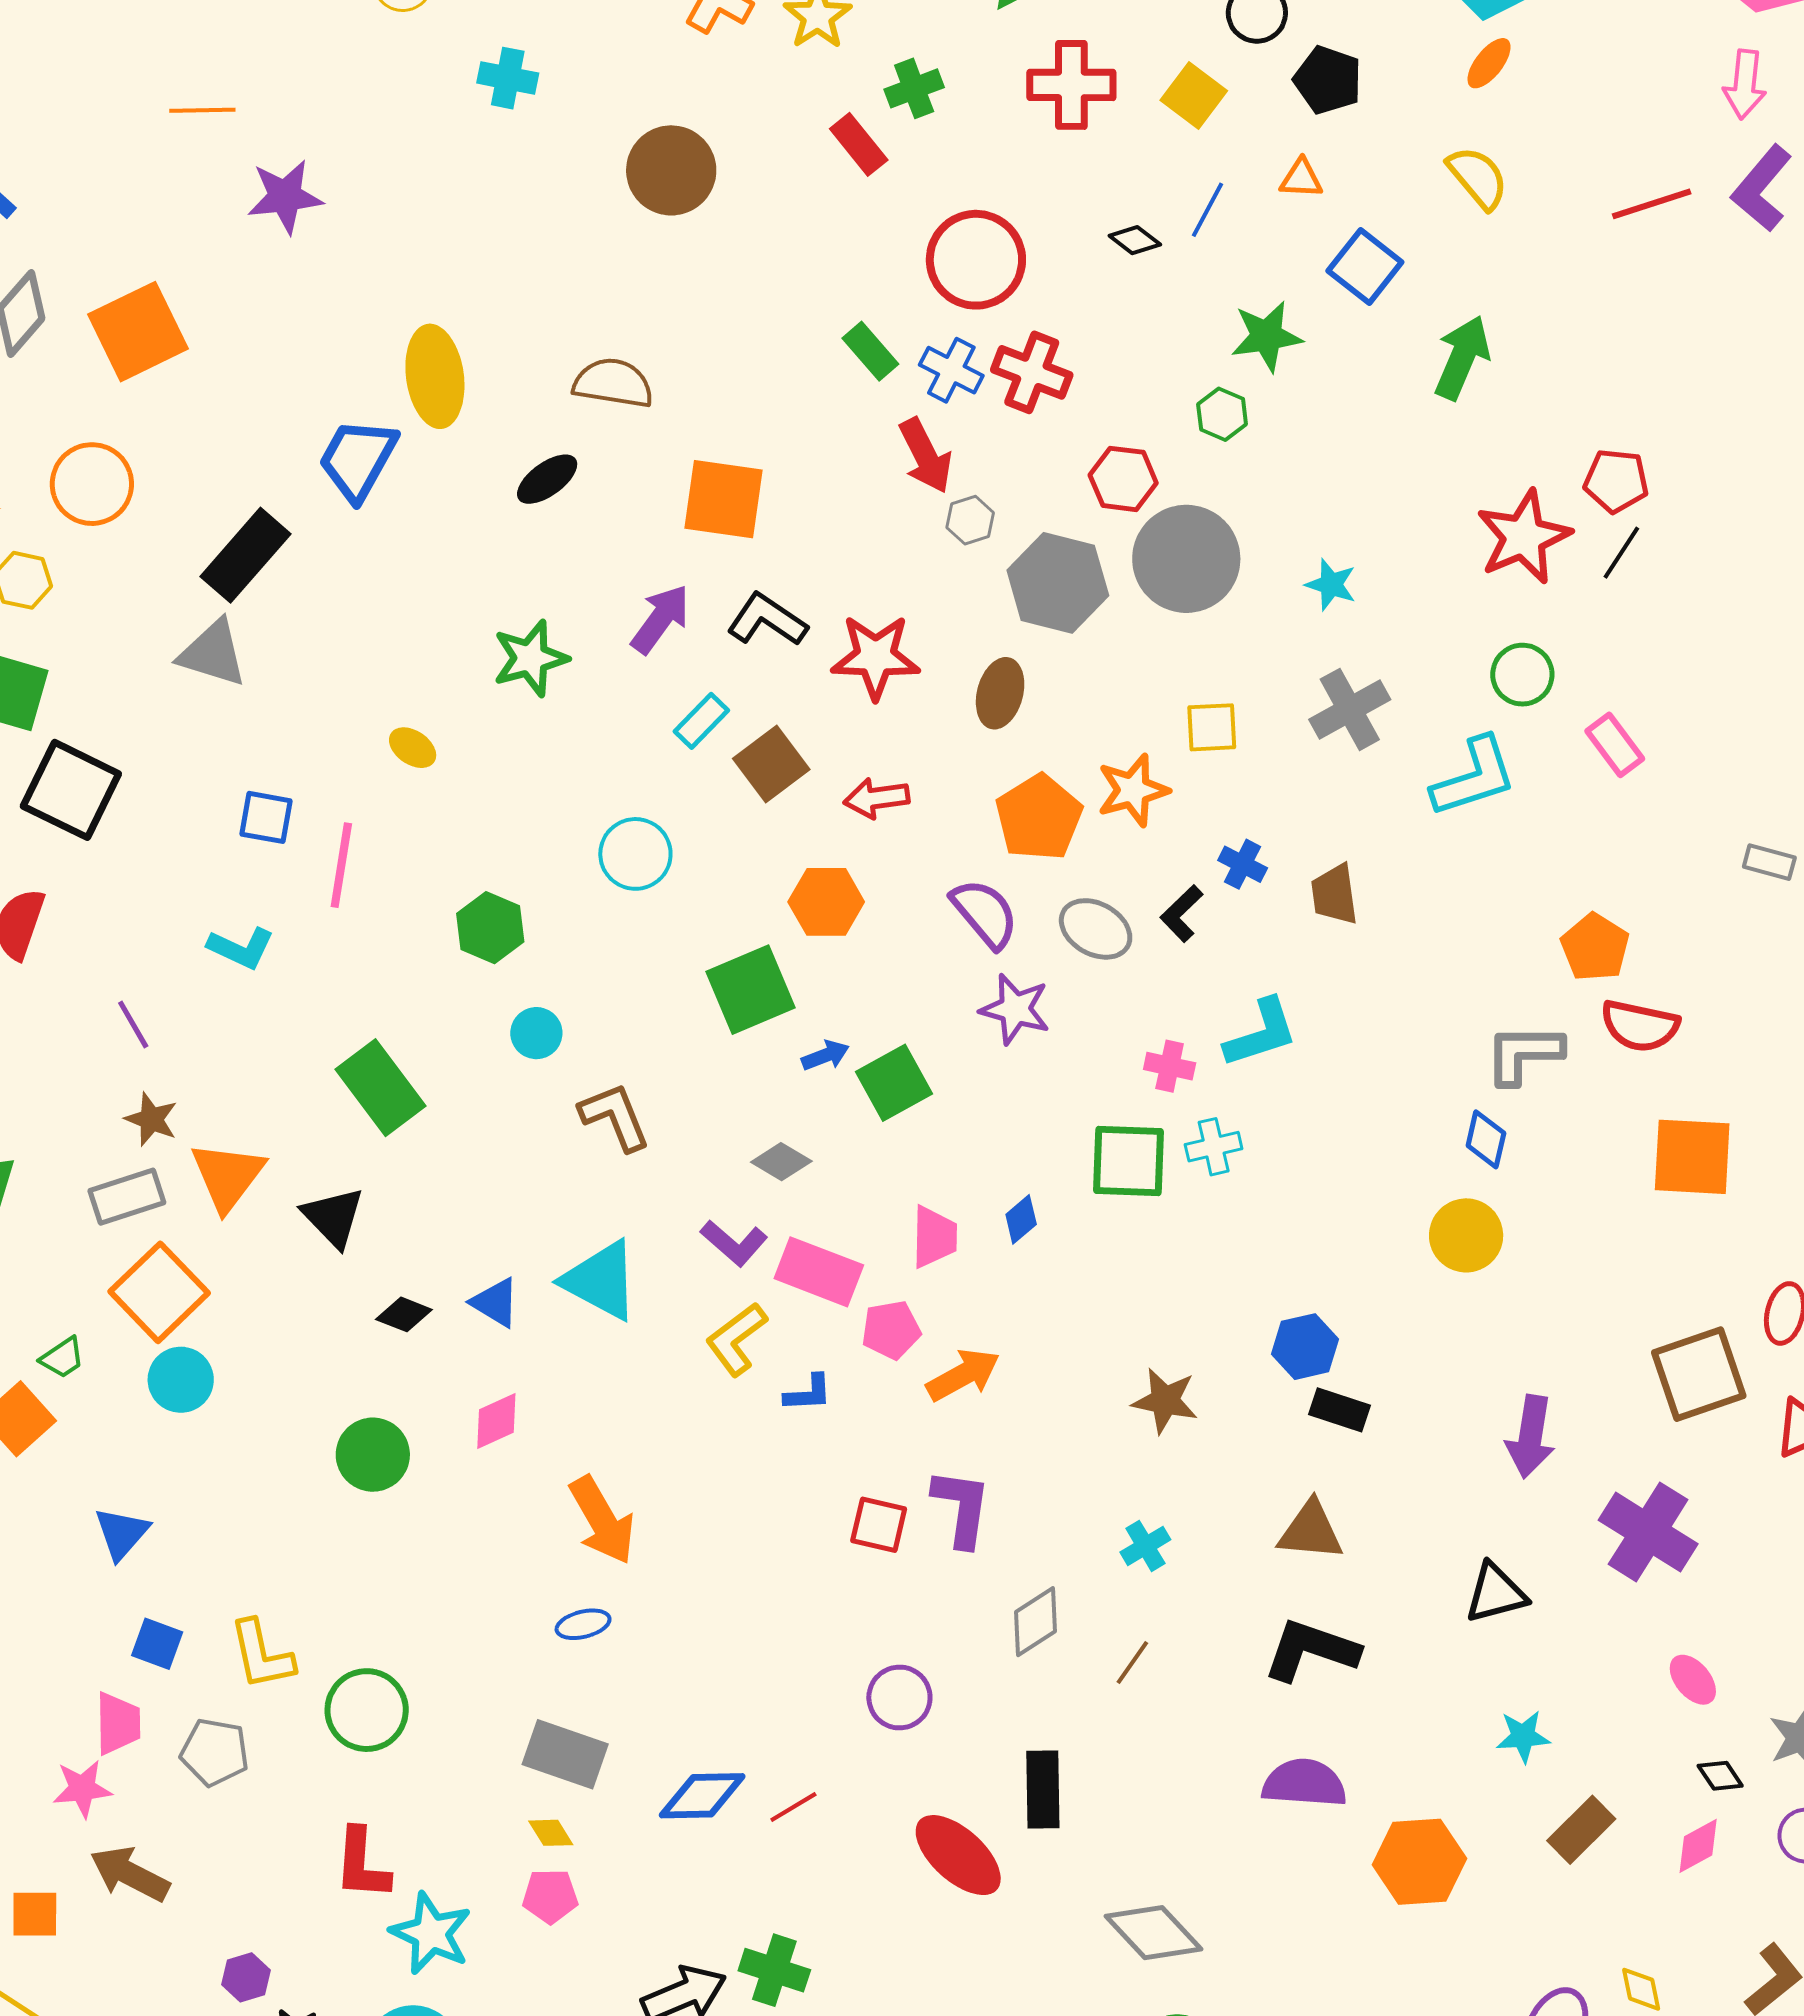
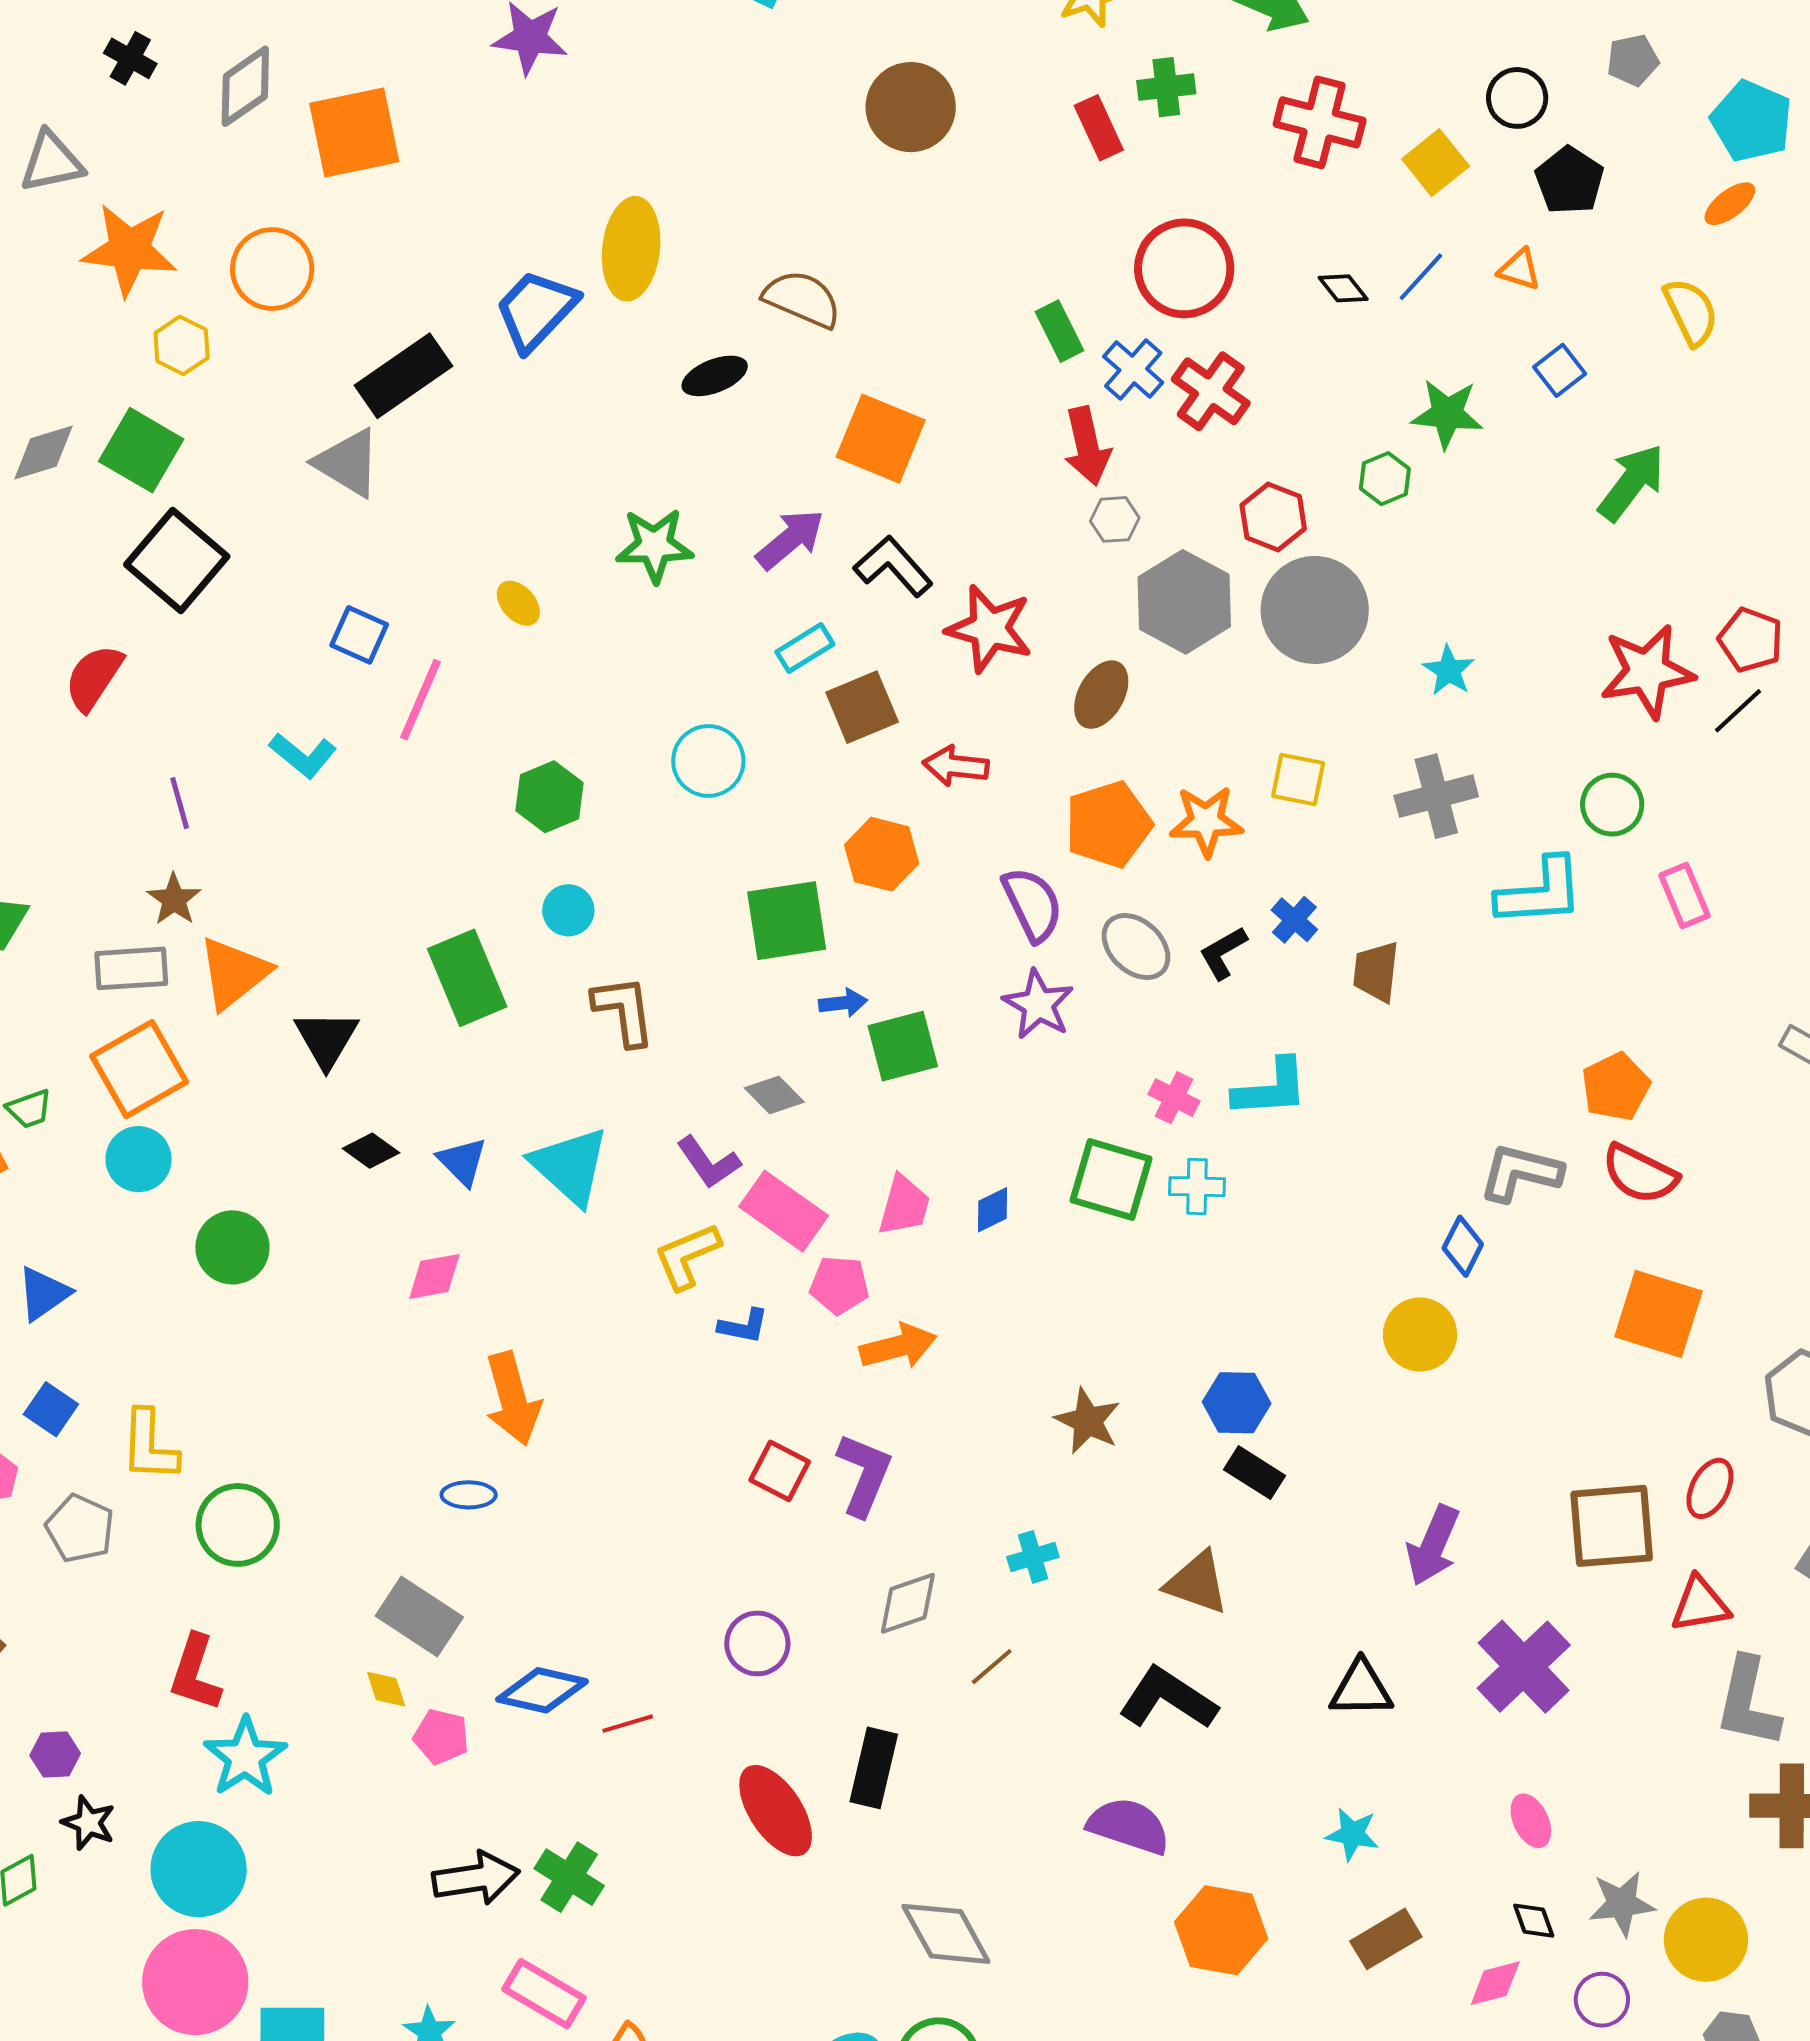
blue square: (1365, 267) -> (1560, 370), size x0.7
green rectangle: (380, 1088) -> (467, 978), moved
green circle: (373, 1455) -> (232, 1247), moved
pink pentagon: (550, 1896) -> (441, 1737), moved

